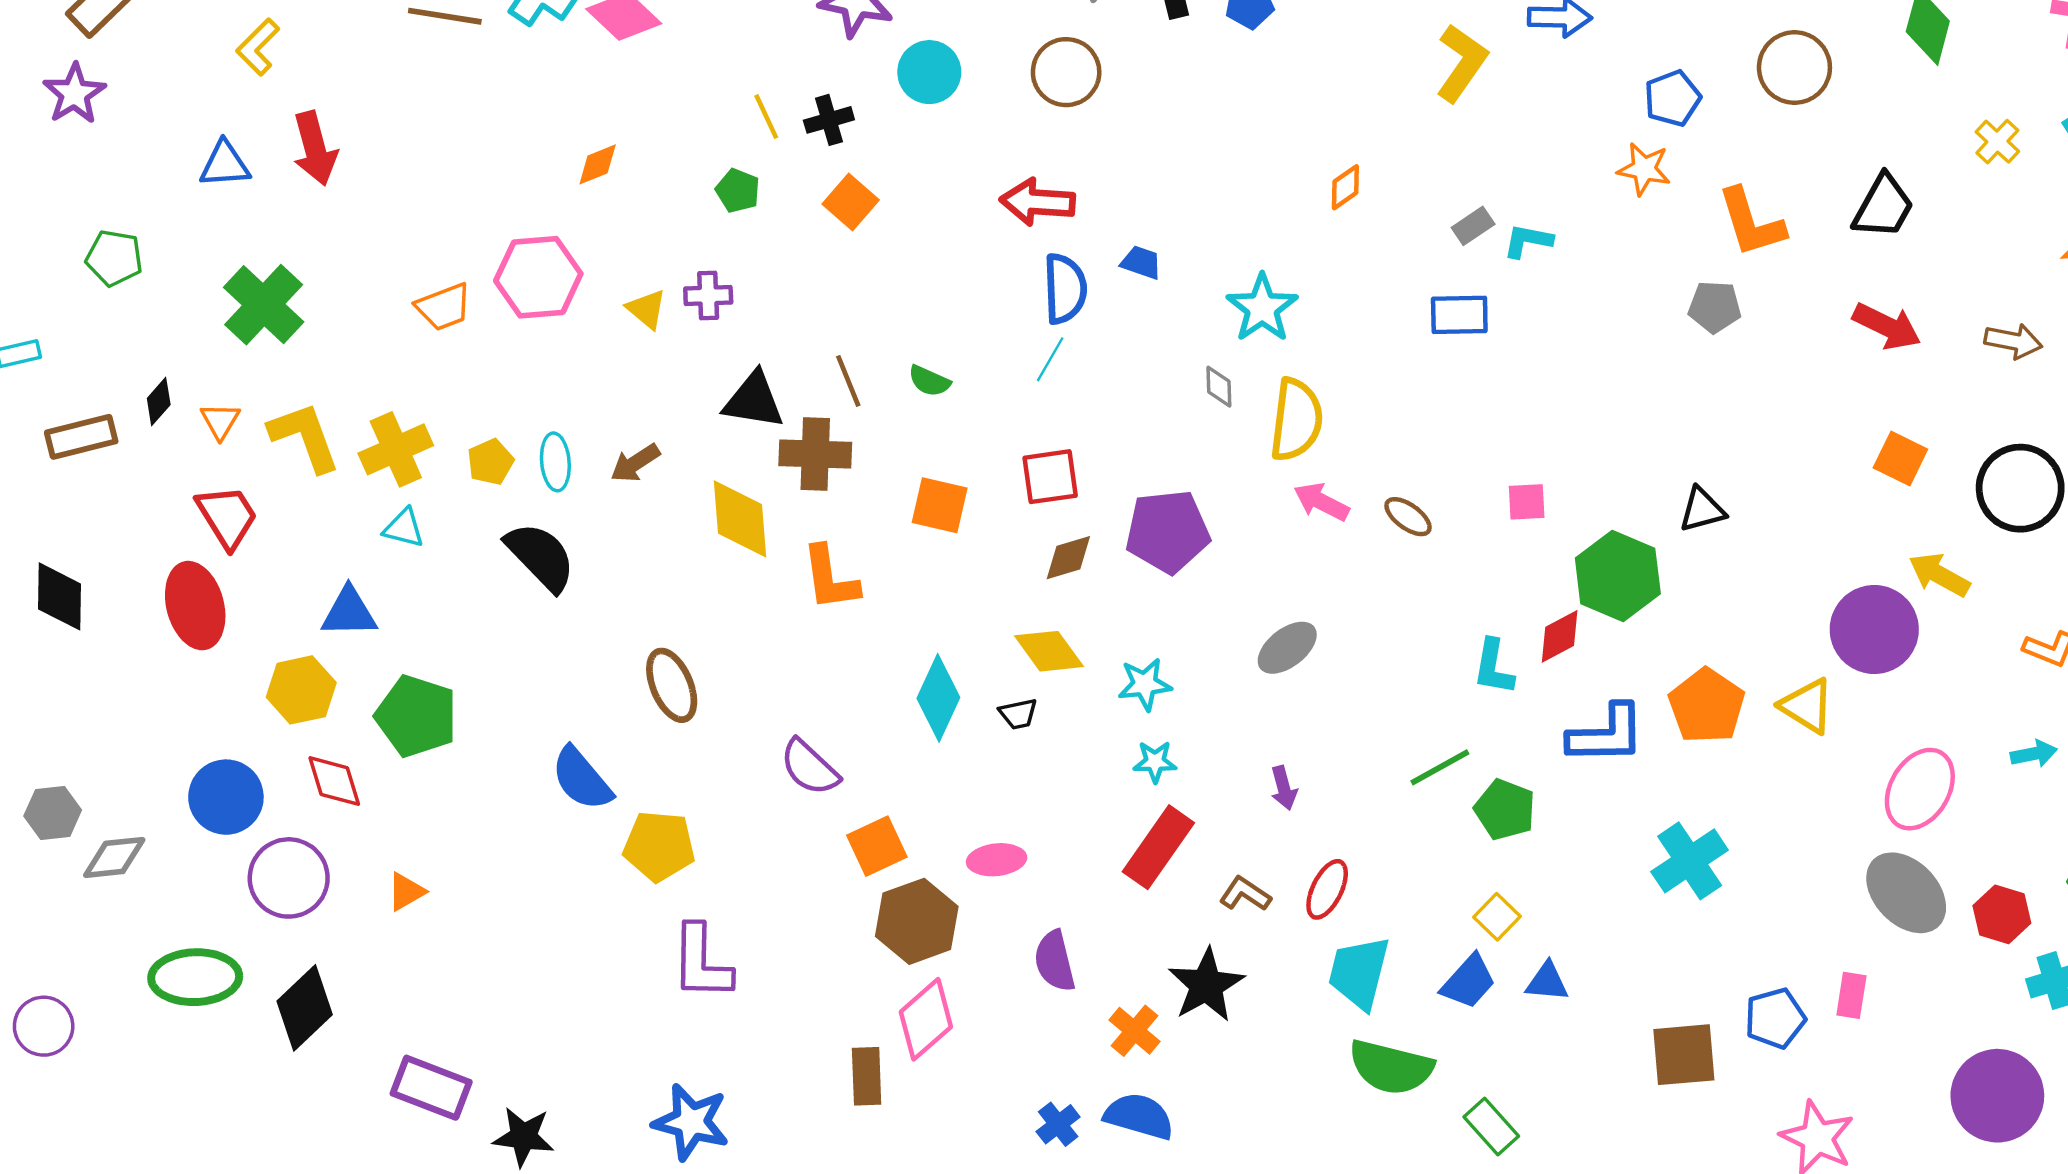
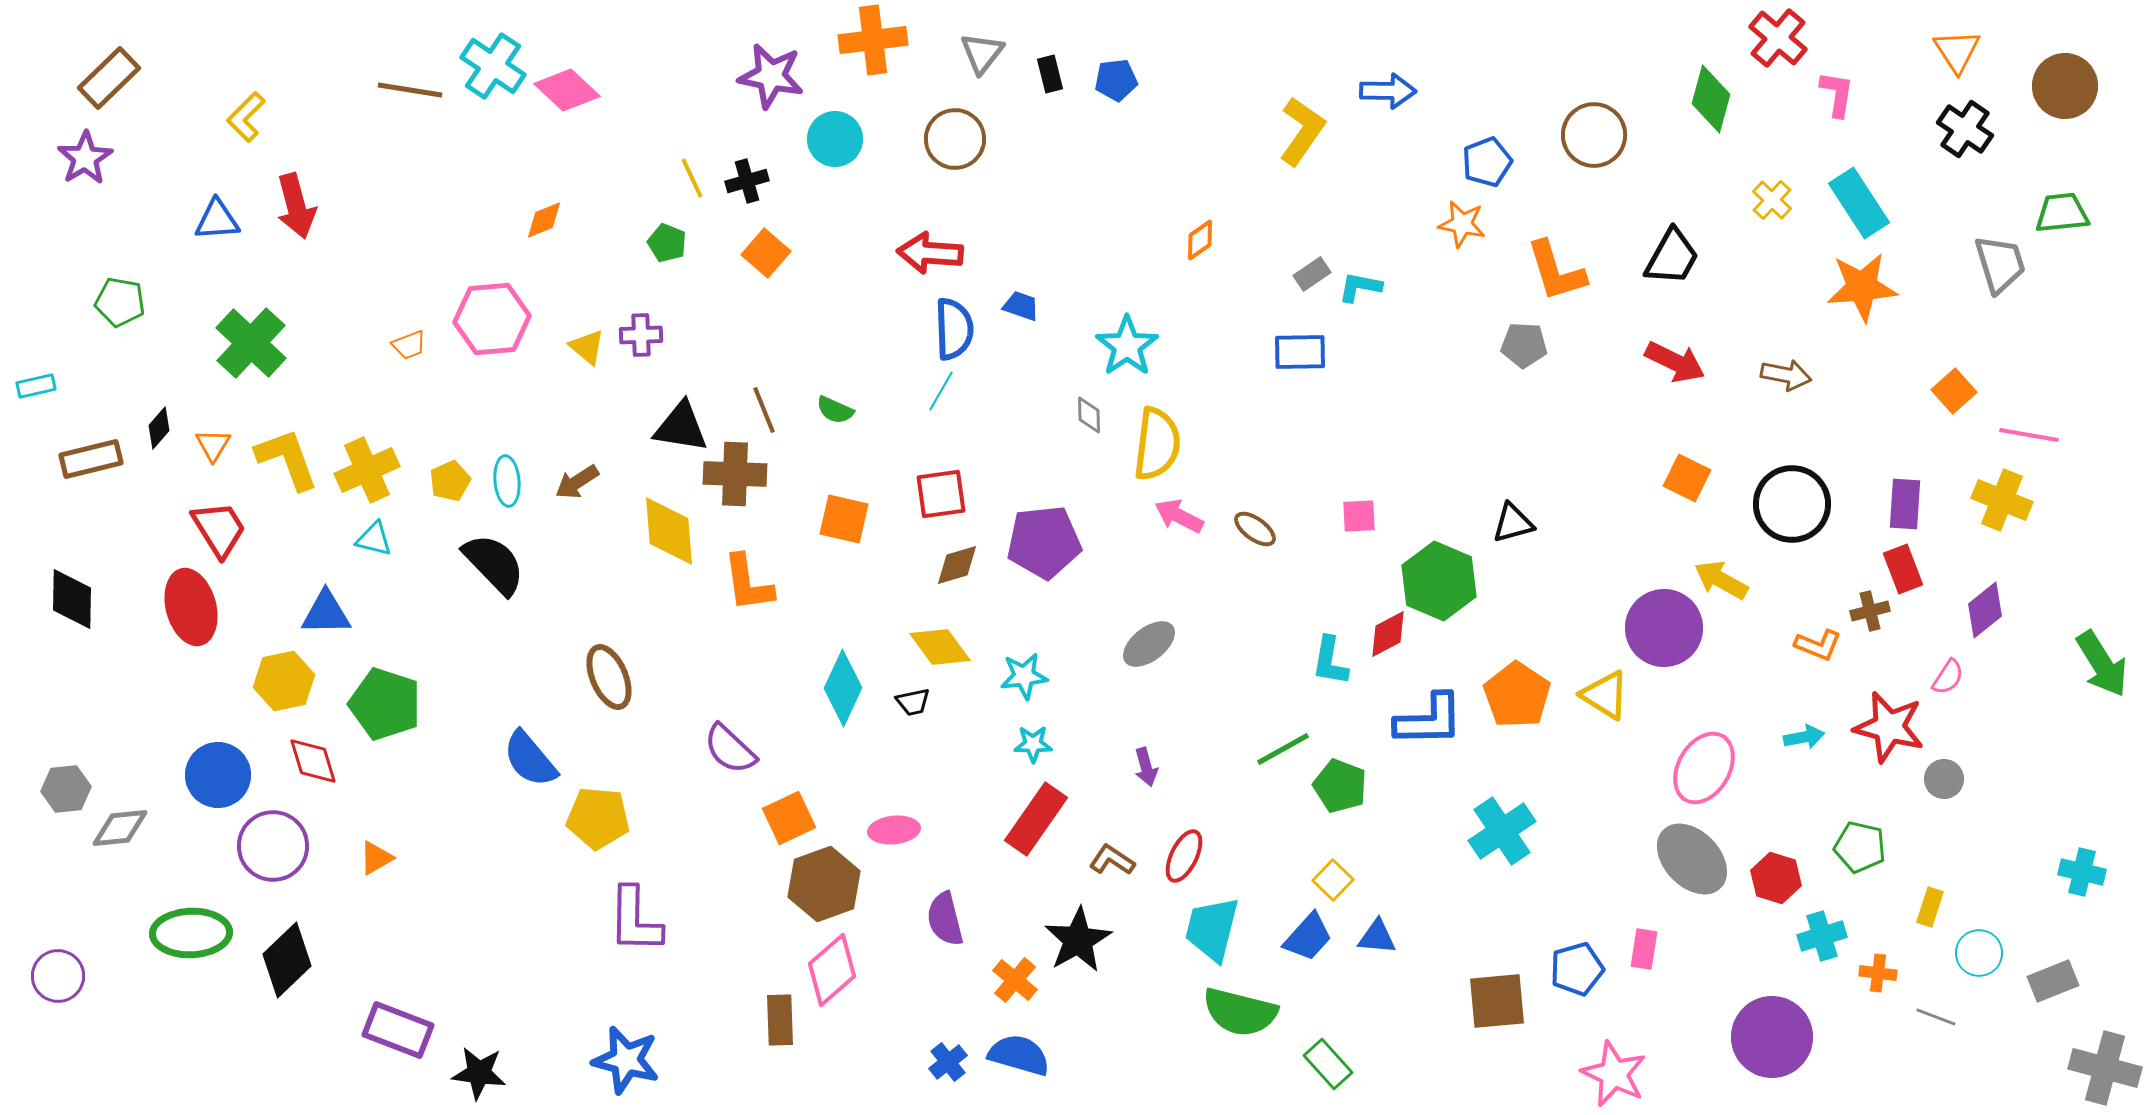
orange trapezoid: (444, 307) -> (409, 345), size x0.7

